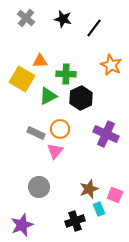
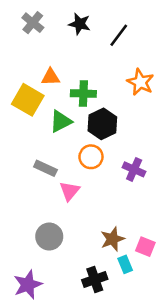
orange circle: (60, 129) -> (91, 157), moved
purple cross: (106, 134) -> (134, 169), size x0.7

